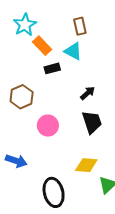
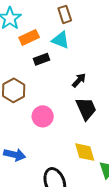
orange rectangle: (42, 46) -> (29, 37), turned -66
yellow diamond: (86, 165) -> (85, 152), turned 75

